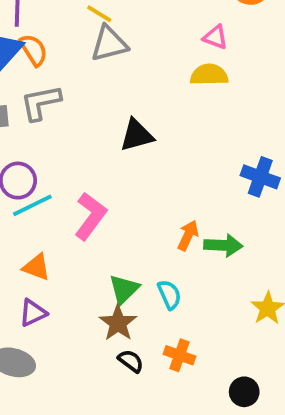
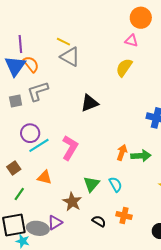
pink triangle: (215, 37) -> (131, 41), moved
gray triangle: (109, 44) -> (70, 57), turned 50
yellow semicircle: (209, 75) -> (124, 67), turned -48
purple triangle: (33, 313) -> (55, 223), moved
brown star: (118, 323) -> (72, 202), moved

